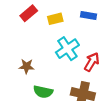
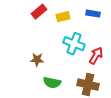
cyan cross: (67, 49) -> (74, 44), turned -35

